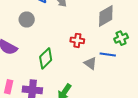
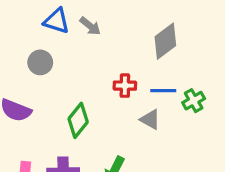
green cross: (121, 38) -> (194, 101), moved
blue line: (108, 55) -> (163, 91), moved

